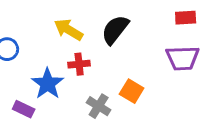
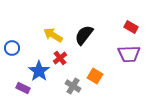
red rectangle: (186, 18) -> (131, 27), turned 32
red cross: (79, 64) -> (60, 58), turned -32

